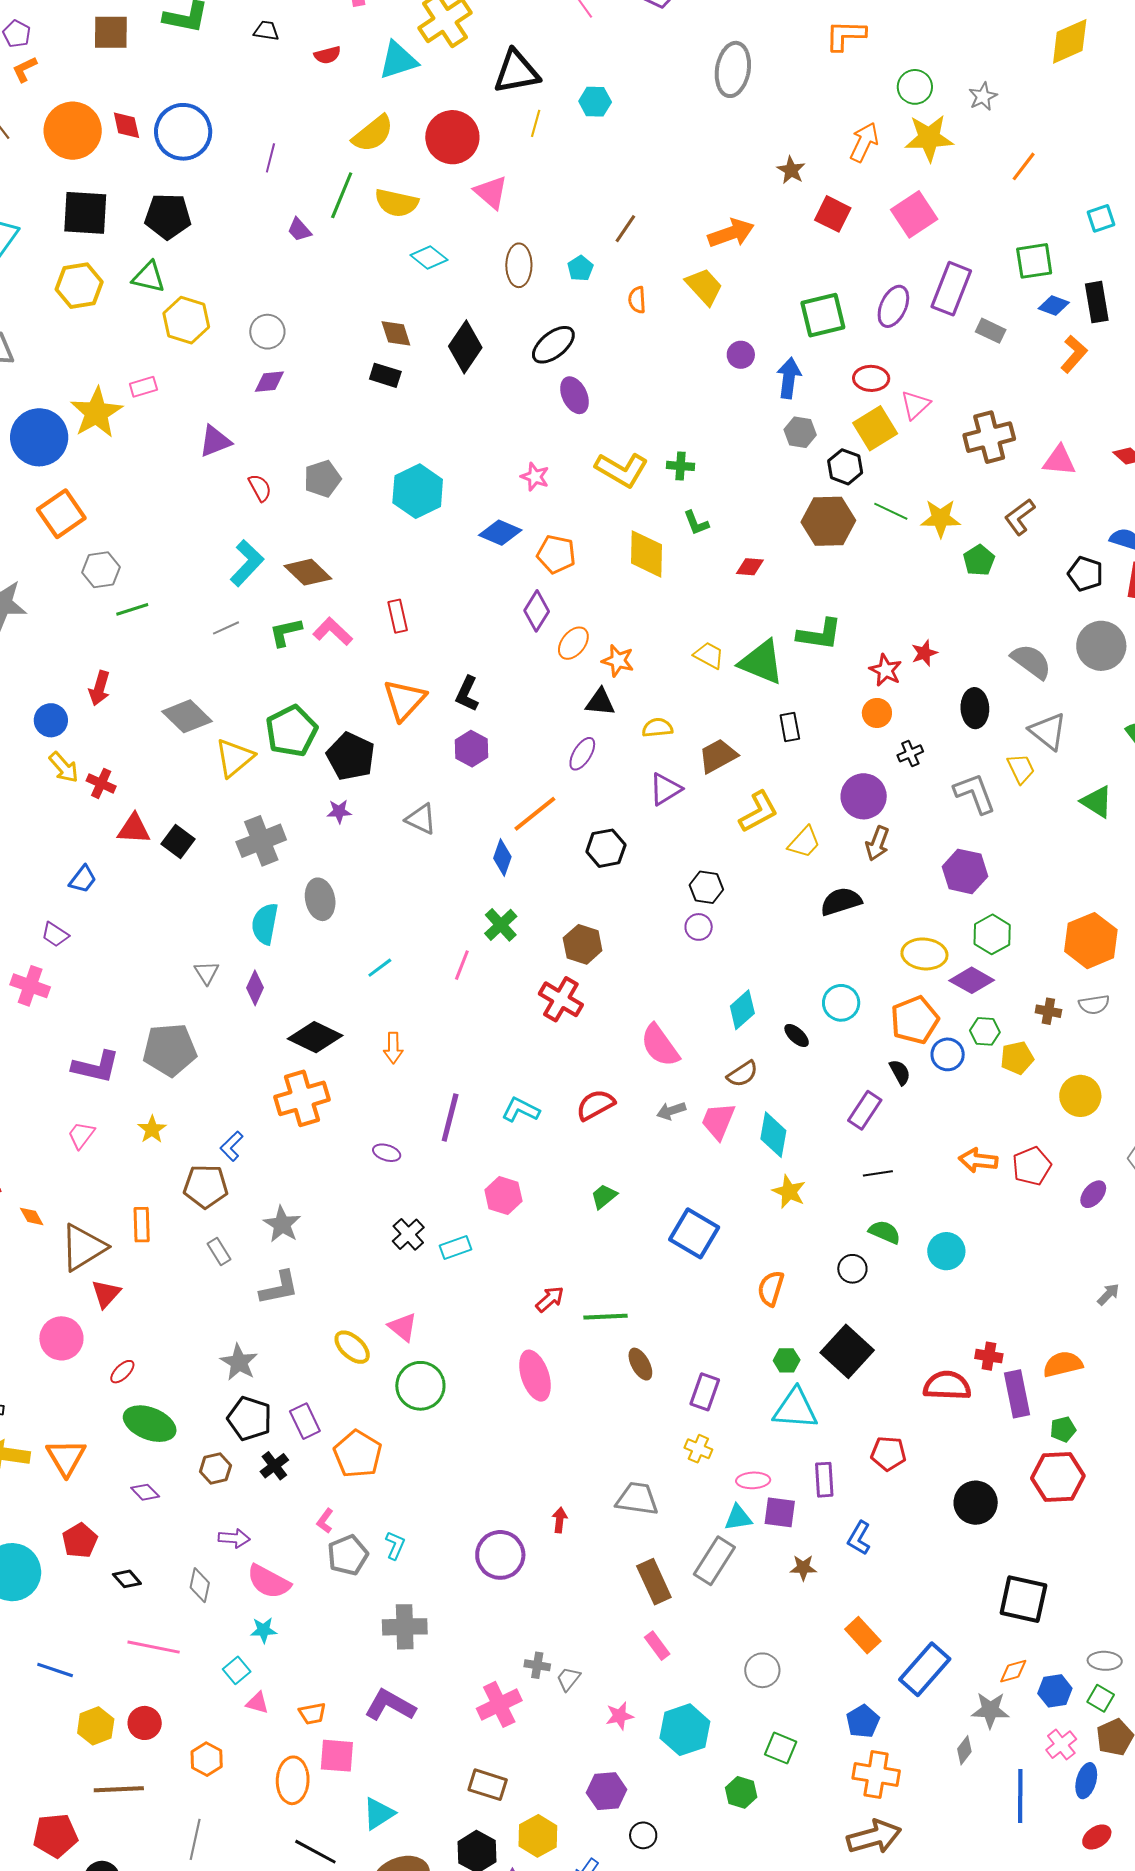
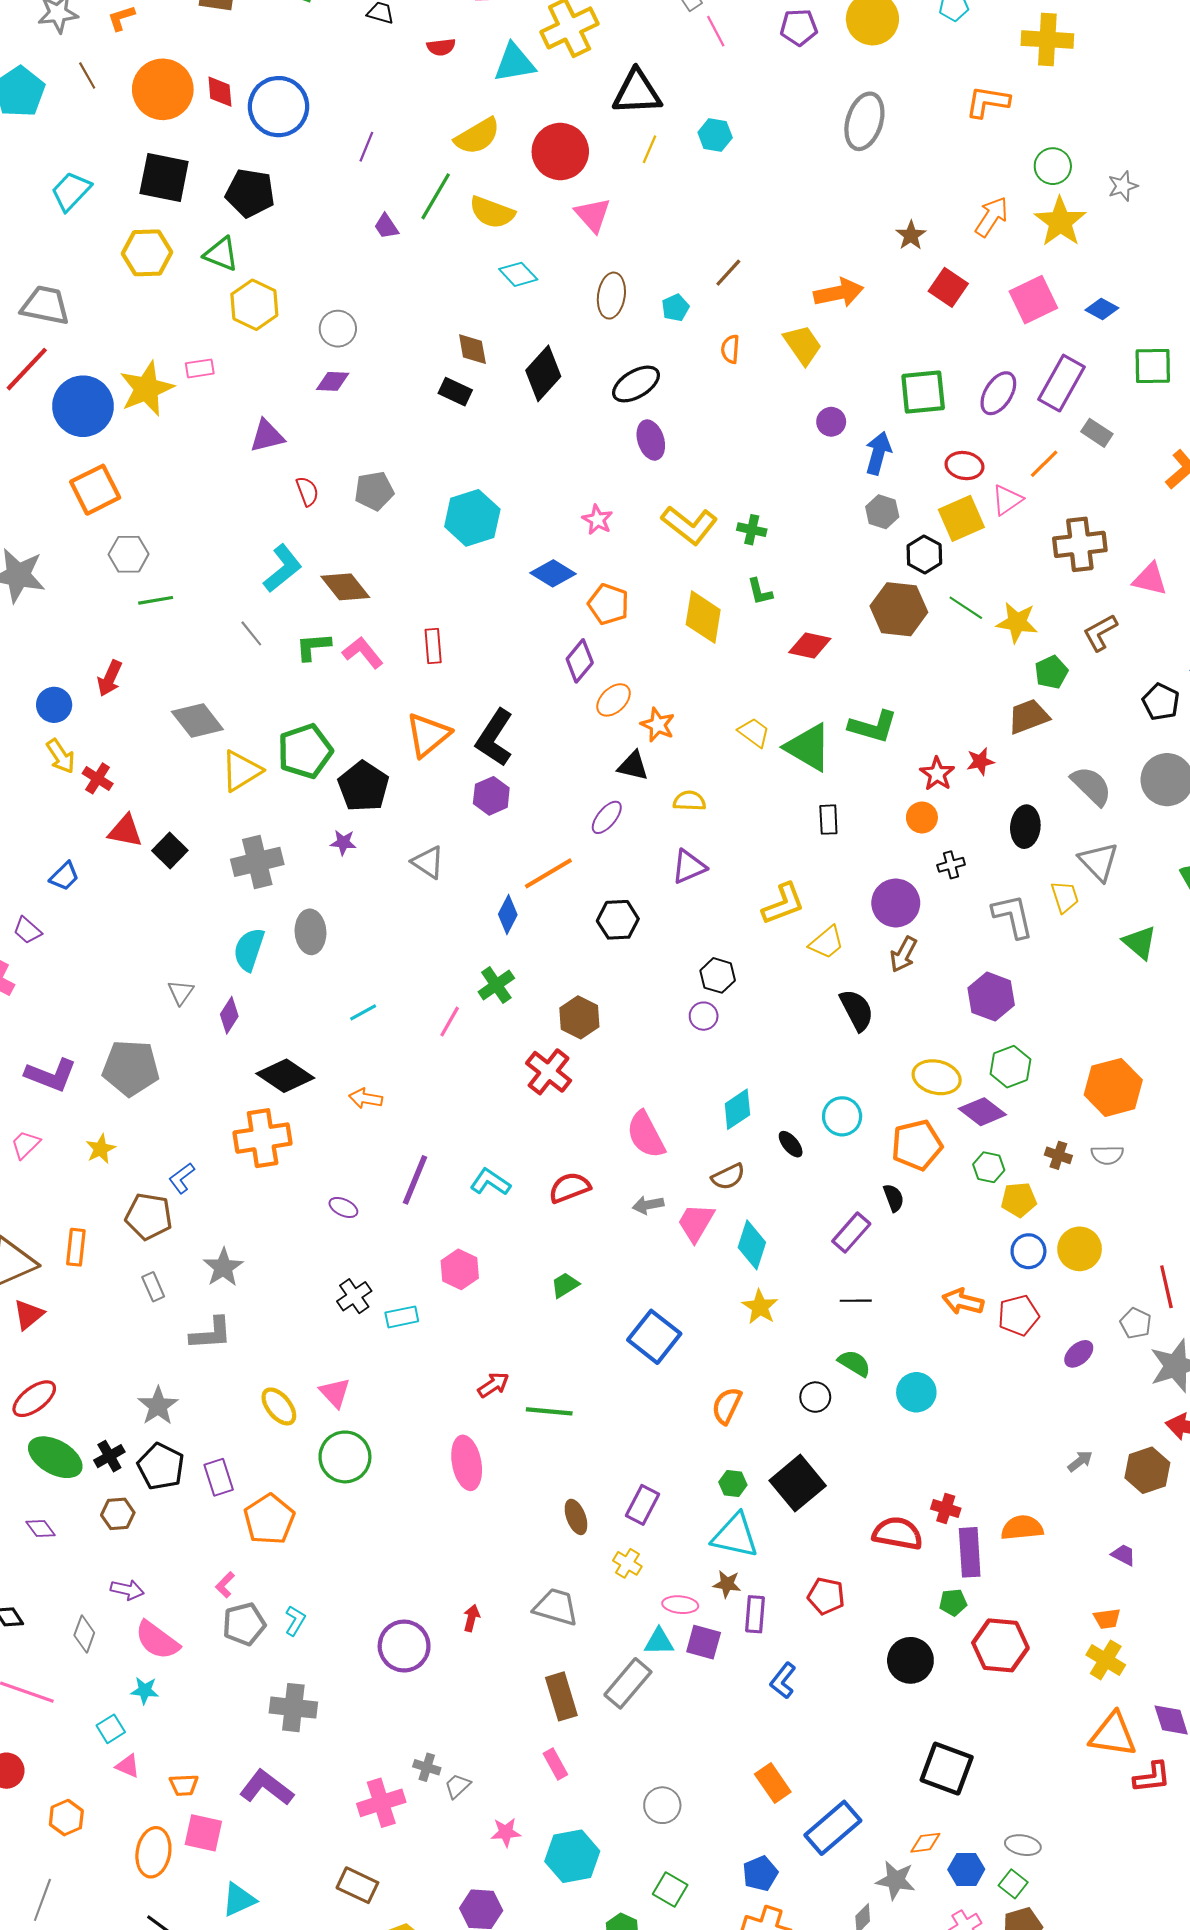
yellow star: (929, 138) -> (1060, 222), turned 30
orange line: (1024, 166) -> (1044, 464), moved
blue diamond: (1054, 305) -> (1102, 309), moved
red diamond: (750, 567) -> (810, 645), size x1.4
gray line: (226, 628) -> (251, 633), turned 68
black L-shape: (467, 694) -> (495, 738), size x1.5
brown trapezoid: (718, 756) -> (1029, 716), moved
black semicircle: (841, 901) -> (857, 1010), turned 72
orange arrow: (393, 1048) -> (366, 1098), turned 92
blue circle: (948, 1054) -> (1028, 1251), moved
brown ellipse: (640, 1364) -> (576, 1517), moved
red ellipse: (122, 1372) -> (34, 1399), size x1.6
green pentagon: (1063, 1429) -> (953, 1602), moved
black cross: (274, 1466) -> (109, 1456), moved
brown star: (803, 1568) -> (727, 1584), moved

